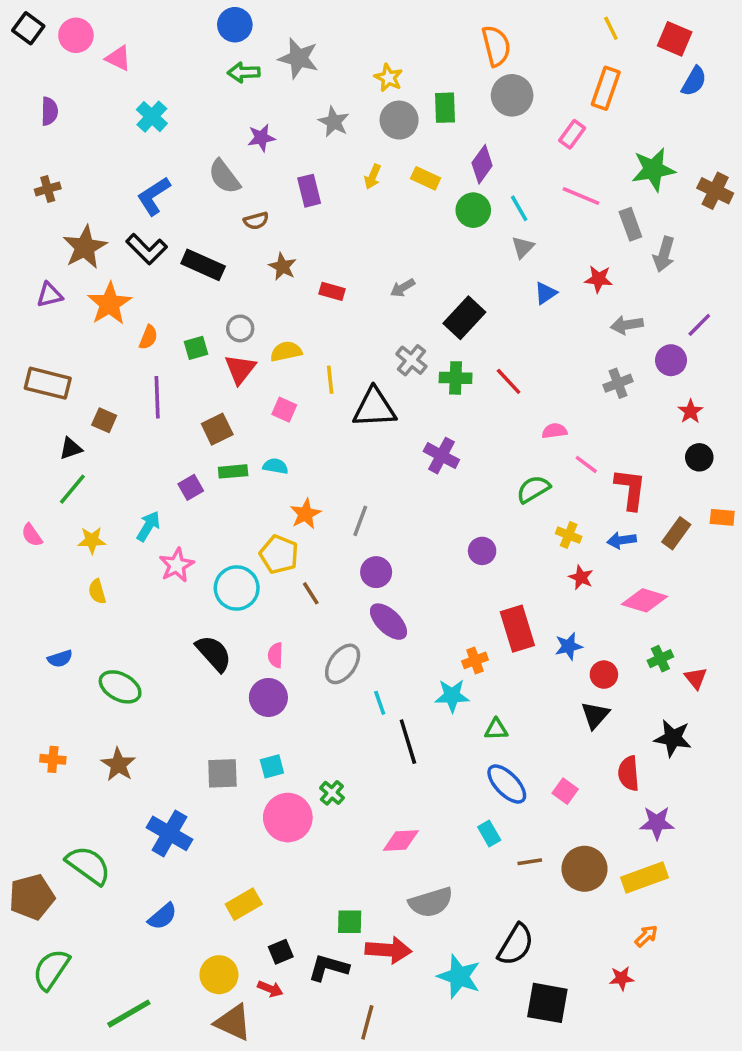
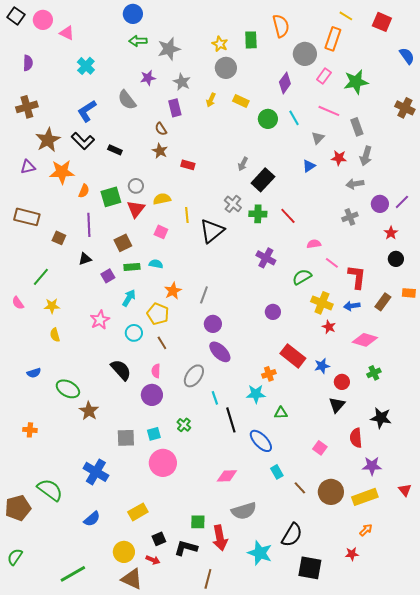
yellow line: (611, 28) -> (346, 16), turned -32
gray star: (298, 58) -> (169, 49), moved, turned -30
blue semicircle: (694, 81) -> (407, 56), moved, turned -66
orange rectangle: (606, 88) -> (333, 39), moved
gray circle: (512, 95) -> (305, 54), moved
green rectangle: (445, 108) -> (251, 40), moved
gray star: (334, 122) -> (182, 82), moved
purple diamond: (482, 164) -> (285, 83), moved
green star: (653, 170) -> (356, 82), moved
brown cross: (48, 189) -> (27, 107), size x1.5
brown semicircle: (256, 221) -> (161, 129), moved, turned 72
gray triangle: (523, 247) -> (318, 138), moved
gray arrow: (664, 254) -> (366, 156), moved
black rectangle: (203, 265) -> (115, 150), size x0.6
gray arrow: (403, 288) -> (243, 164), moved, turned -32
orange star: (109, 304) -> (62, 172), turned 30
purple line: (699, 325) -> (402, 202), moved
green square: (196, 348) -> (111, 197), size x1.5
black triangle: (374, 408) -> (212, 231), turned -36
black triangle: (71, 449) -> (85, 259), moved
purple cross: (441, 456) -> (266, 258), moved
cyan arrow: (148, 526) -> (129, 298), moved
yellow cross: (569, 535) -> (322, 303), size x1.5
cyan circle: (237, 588) -> (134, 333), size x0.7
brown line: (311, 593) -> (162, 343), moved
red rectangle: (517, 629) -> (293, 356), turned -35
red triangle: (696, 678) -> (405, 490), moved
brown star: (118, 765) -> (89, 411), moved
blue ellipse: (507, 784) -> (261, 441), moved
green cross: (332, 793) -> (184, 425), moved
brown line: (530, 862) -> (300, 488), turned 56
red arrow: (388, 950) -> (220, 538), turned 75
green semicircle: (51, 969) -> (15, 557), moved, size x0.7

